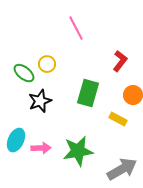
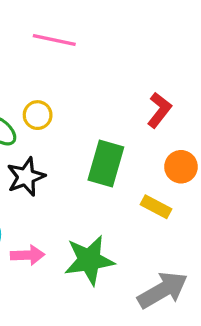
pink line: (76, 28) -> (54, 40), moved, turned -50

